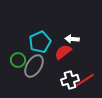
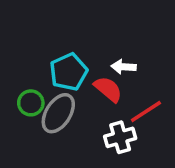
red semicircle: (63, 52) -> (108, 89), turned 78
red line: (85, 80) -> (146, 111), moved

